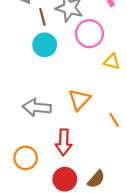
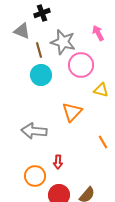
orange triangle: (79, 100) -> (72, 112), moved
red arrow: (64, 142) -> (58, 162), size x0.6
orange circle: (26, 158) -> (35, 176), moved

